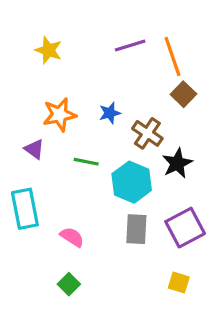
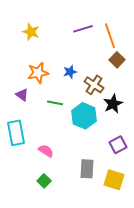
purple square: (185, 228) -> (118, 145), size x0.7
gray rectangle: (136, 229) -> (87, 169), moved
yellow square: (179, 283) -> (114, 180), size x1.5

